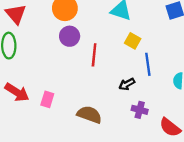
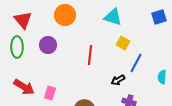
purple circle: (70, 36) -> (48, 45), moved
blue line: (148, 64) -> (136, 63), turned 36

